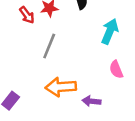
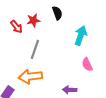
orange arrow: (61, 87) -> (30, 76), moved

